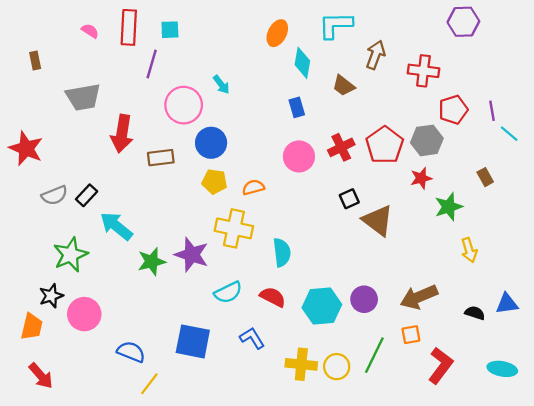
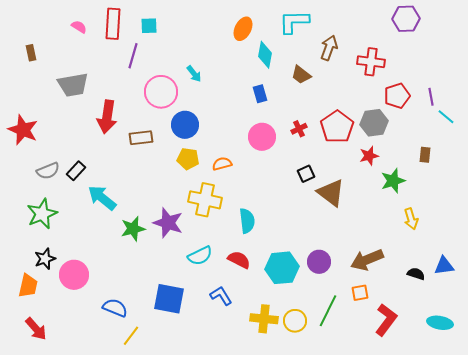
red cross: (341, 147) -> (299, 129), size x0.7
brown rectangle: (485, 177) -> (425, 155), turned 35
green star: (71, 255) -> (42, 214), moved

